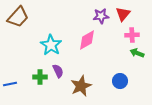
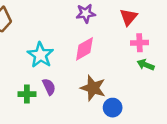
purple star: (101, 16) -> (86, 13), moved
blue circle: (120, 81) -> (113, 108), moved
brown star: (81, 86) -> (93, 88), moved, turned -30

